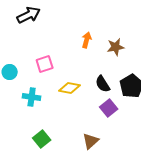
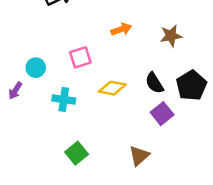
orange arrow: (87, 40) -> (121, 29), moved, turned 56

